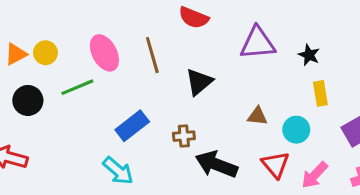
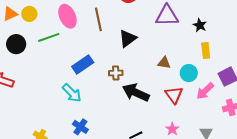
pink arrow: (315, 175) -> (205, 91), moved

